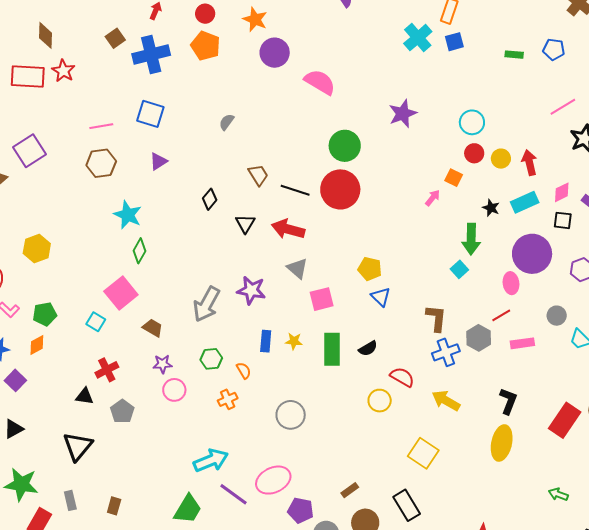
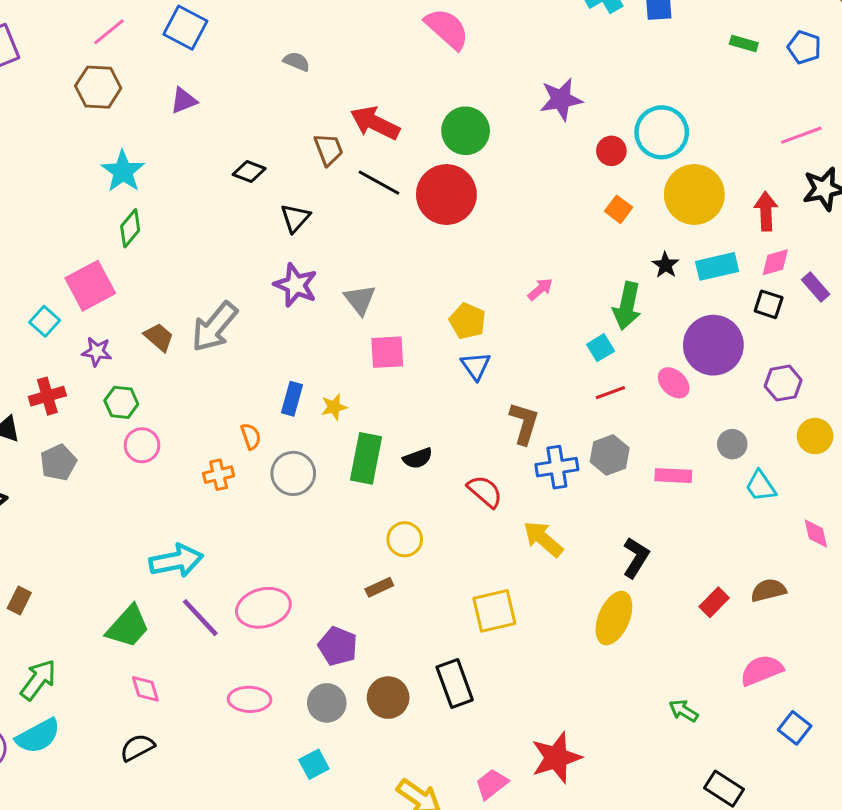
gray semicircle: (227, 122) -> (297, 62), turned 66
cyan circle: (472, 122) -> (662, 132), size x1.4
pink line: (101, 126) -> (109, 32), turned -40
red circle: (474, 153) -> (611, 151), moved
yellow circle: (501, 159) -> (694, 194), size x2.0
red arrow: (529, 163) -> (766, 211), moved
pink arrow: (433, 198) -> (540, 289), moved
black diamond: (210, 199) -> (249, 172), turned 60
red arrow: (288, 229) -> (375, 123), moved
pink ellipse: (511, 283) -> (674, 383), turned -50
purple star: (251, 290) -> (296, 285), moved
red line: (501, 315) -> (610, 393), moved
brown L-shape: (436, 318) -> (524, 423), moved
brown trapezoid: (153, 328) -> (159, 337), moved
yellow star: (294, 341) -> (334, 407), turned -30
black semicircle: (368, 348) -> (418, 458), moved
green rectangle: (332, 349) -> (366, 458), moved
green hexagon: (211, 359) -> (121, 402), moved
purple star: (163, 364) -> (97, 352), moved
yellow circle: (380, 401) -> (405, 539), moved
gray circle: (291, 415) -> (293, 473), moved
red rectangle: (565, 420) -> (714, 602), size x0.6
yellow square: (423, 453) -> (494, 611), turned 32
brown rectangle: (350, 490) -> (379, 587), moved
purple pentagon: (301, 510) -> (338, 646), moved

